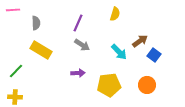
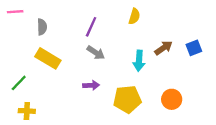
cyan arrow: (119, 52) -> (139, 61), turned 48
blue square: (154, 55) -> (194, 48), moved, turned 32
yellow cross: (15, 97) -> (27, 111), moved

